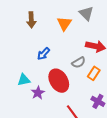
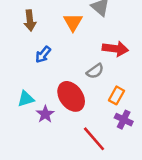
blue arrow: (44, 54) -> (43, 55), moved
orange rectangle: (94, 73) -> (117, 95), moved

